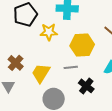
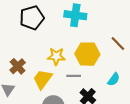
yellow star: (49, 32) -> (56, 56), moved

